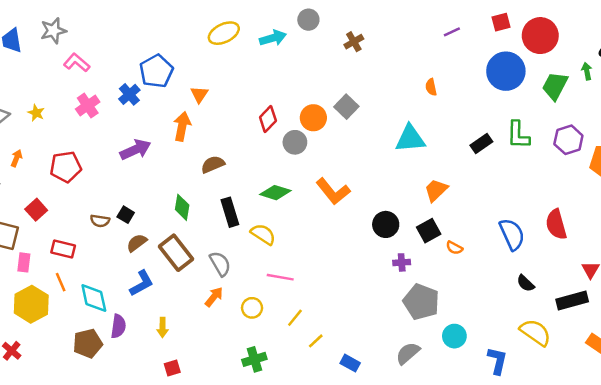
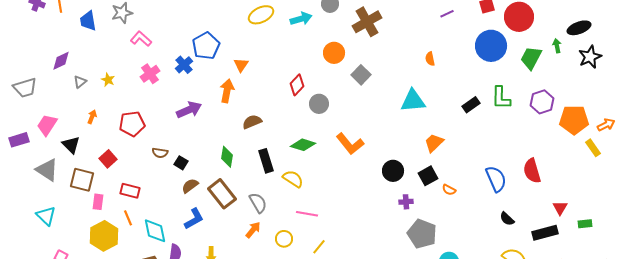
brown cross: (354, 42) -> (367, 22), size x1.8
orange circle: (313, 118) -> (334, 53), moved
brown semicircle: (100, 221) -> (160, 153), moved

